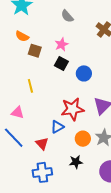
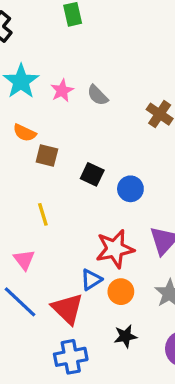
pink star: (62, 44) -> (62, 91), moved
pink triangle: (18, 113) -> (24, 260), turned 40
orange circle: (83, 139) -> (121, 292), moved
red triangle: (42, 143) -> (67, 309), size x1.5

